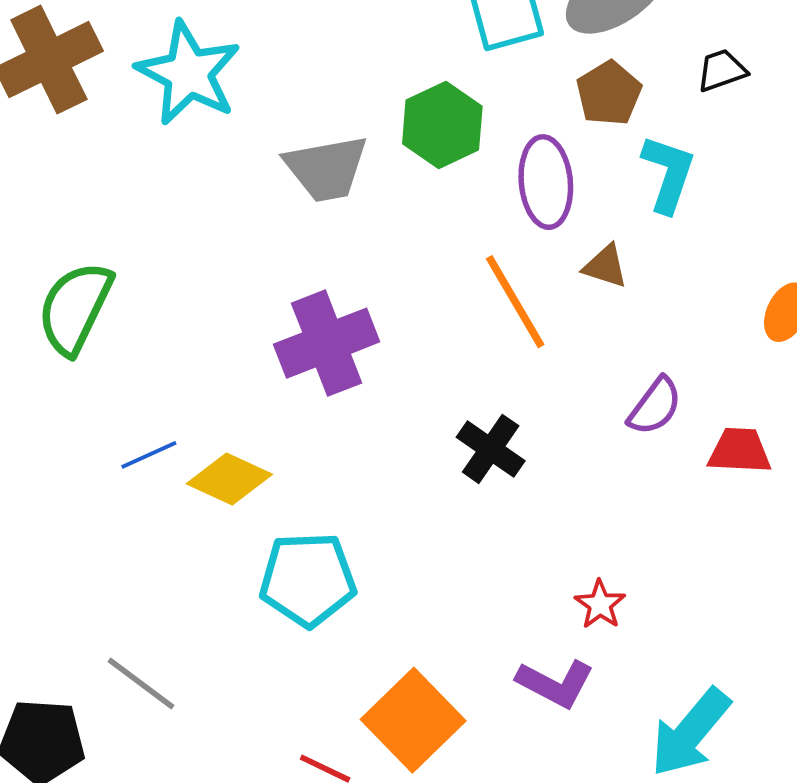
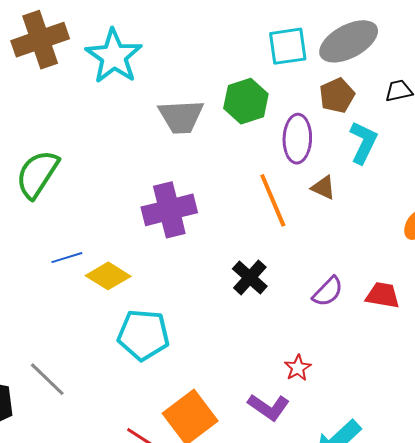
purple semicircle: (655, 406) -> (328, 292), moved

